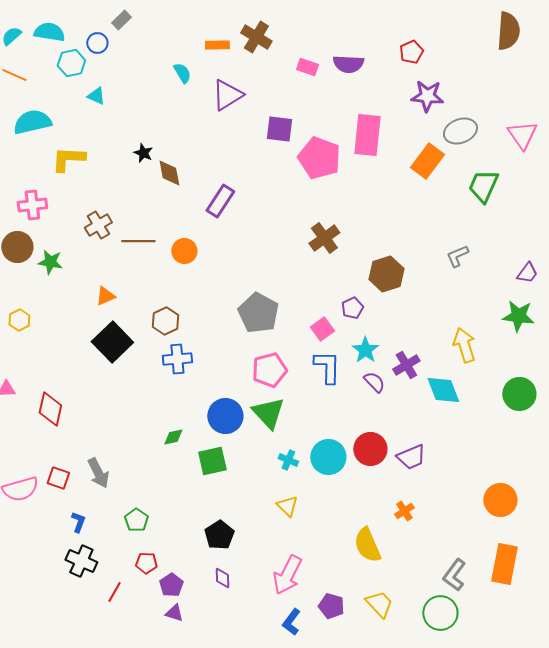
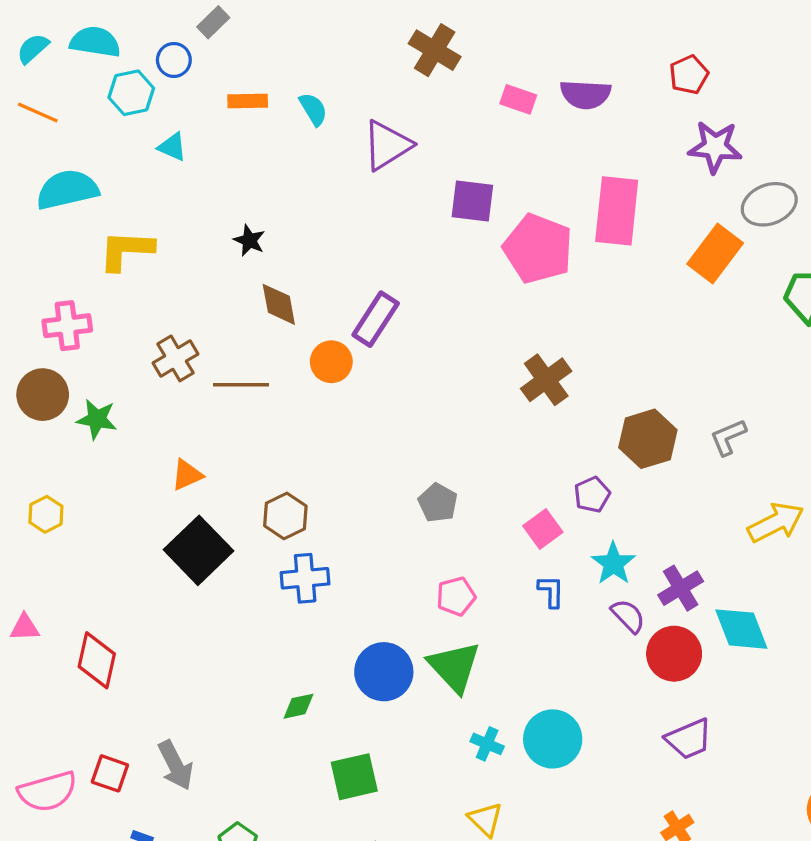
orange rectangle: (217, 45) -> (248, 101), moved
brown diamond: (169, 173) -> (279, 304), moved
orange circle: (184, 251) -> (331, 362), moved
gray L-shape: (457, 256) -> (728, 437), moved
gray pentagon: (258, 313) -> (438, 503), size x0.6
yellow arrow: (464, 345) -> (776, 522), moved, turned 80
blue L-shape: (327, 367) -> (551, 591), size x0.6
pink pentagon: (269, 370) -> (456, 596), size x0.7
red circle: (370, 449) -> (674, 654), moved
green square: (212, 461) -> (354, 777), moved

